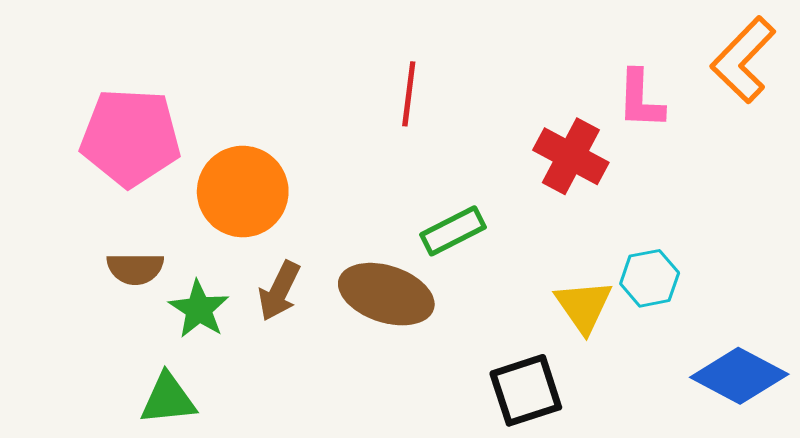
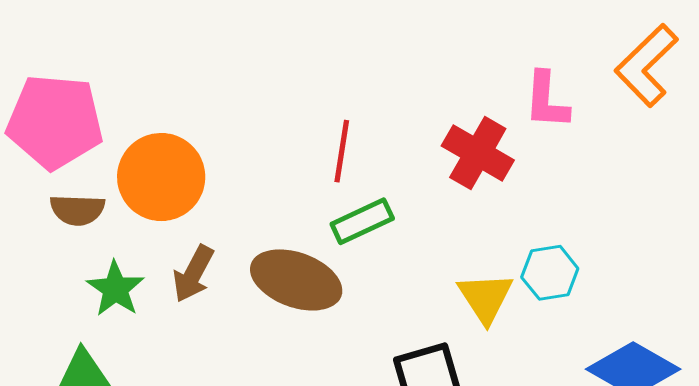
red line: (409, 94) -> (342, 151), moved
brown semicircle: (135, 268) -> (77, 210), moved

